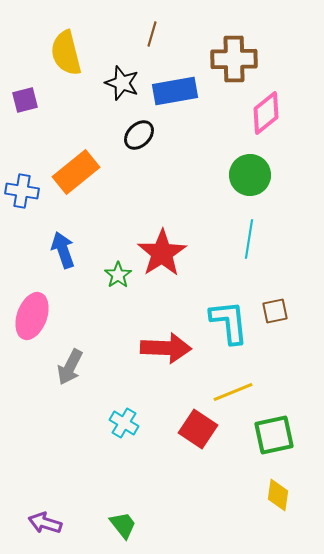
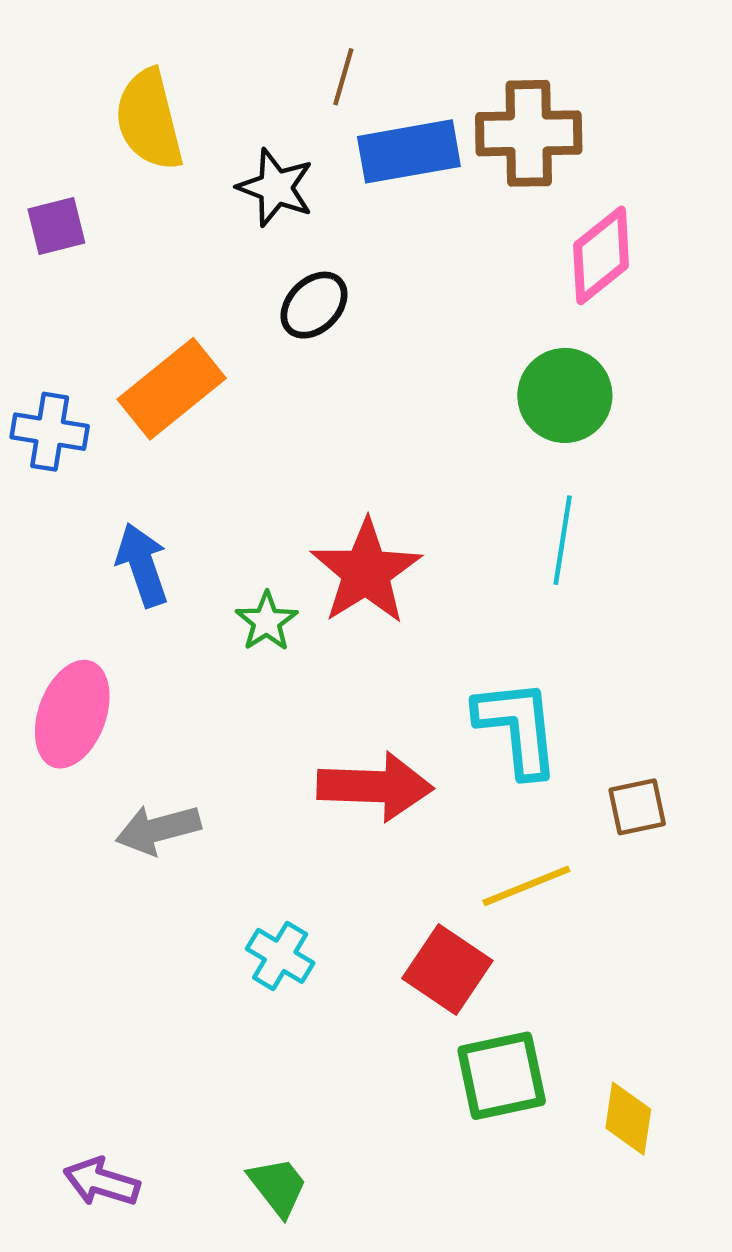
blue rectangle: (175, 91) -> (409, 151), moved
brown square: (275, 311) -> (637, 807), moved
gray arrow: (70, 367) -> (158, 829), turned 48
green square: (274, 435) -> (502, 1076), moved

